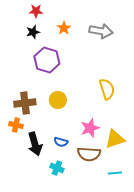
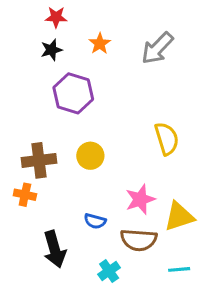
gray arrow: (101, 31) -> (157, 48), turned 125
black arrow: (35, 144) -> (55, 249), moved
cyan cross: (57, 168) -> (109, 271), moved, turned 32

